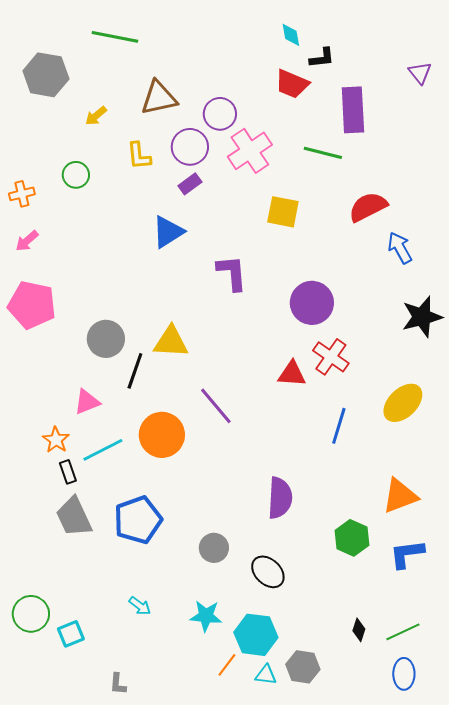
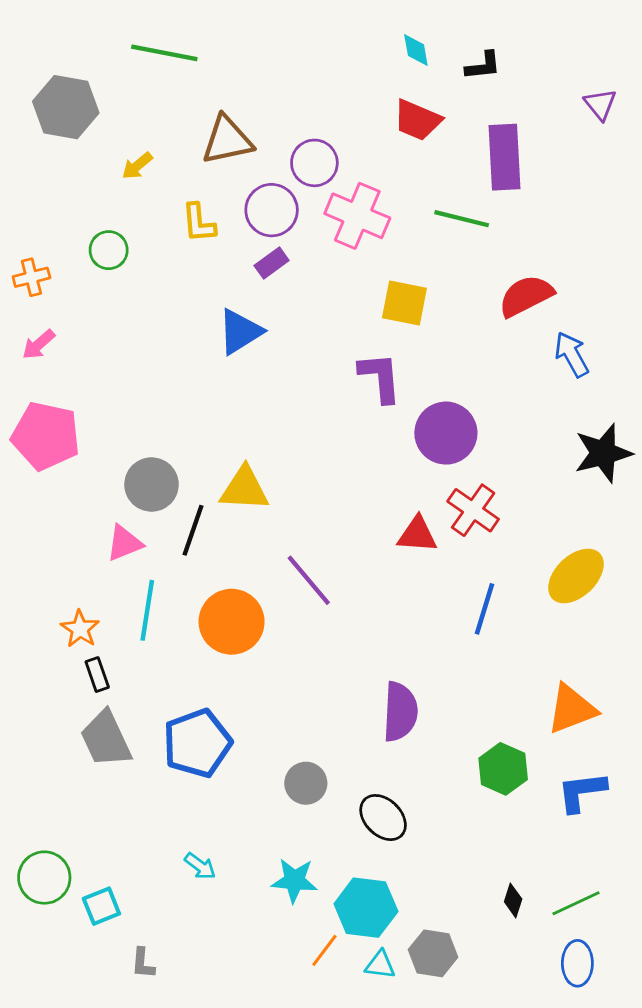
black L-shape: (322, 58) -> (483, 66), moved
pink cross: (250, 151) -> (357, 216), turned -33
purple L-shape: (232, 273) -> (380, 377), moved
pink triangle: (87, 402) -> (124, 543), moved
cyan line: (103, 450) -> (147, 610), moved, turned -54
gray L-shape: (118, 684) -> (143, 963), moved

